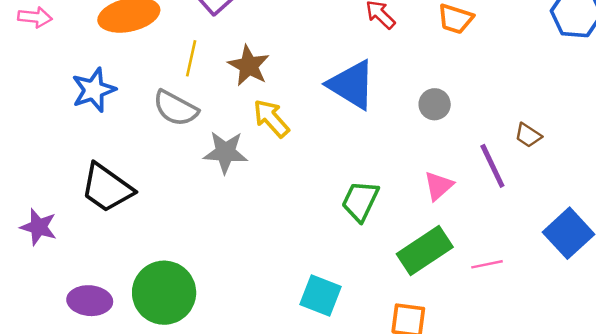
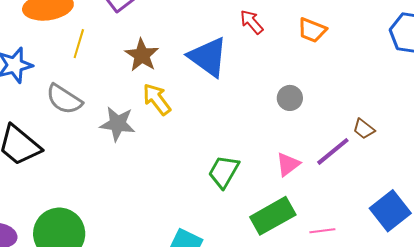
yellow line: (191, 58) -> (79, 44), moved
blue triangle: (352, 85) -> (208, 57), moved
gray semicircle: (175, 108) -> (64, 99), moved
purple line: (492, 166) -> (333, 151), turned 72

